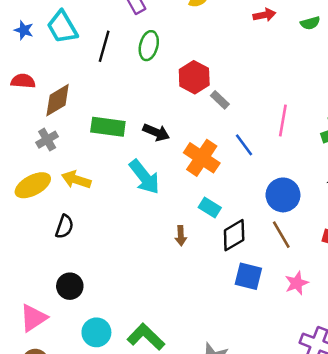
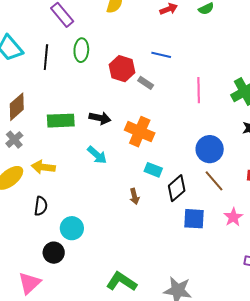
blue line: (244, 145) -> (161, 55), moved, turned -30
cyan arrow: (144, 177) -> (97, 155), size x0.7
cyan circle: (96, 332) -> (72, 228), moved

